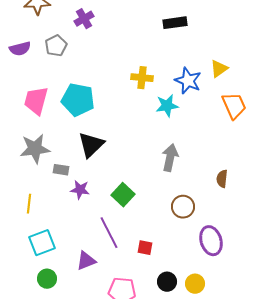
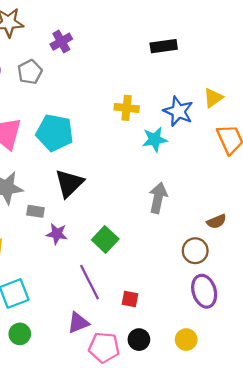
brown semicircle: (222, 179) -> (217, 221), turned -120
brown circle: (183, 207) -> (195, 251), moved
purple triangle: (86, 261) -> (78, 323), moved
black circle: (167, 282) -> (139, 340), moved

